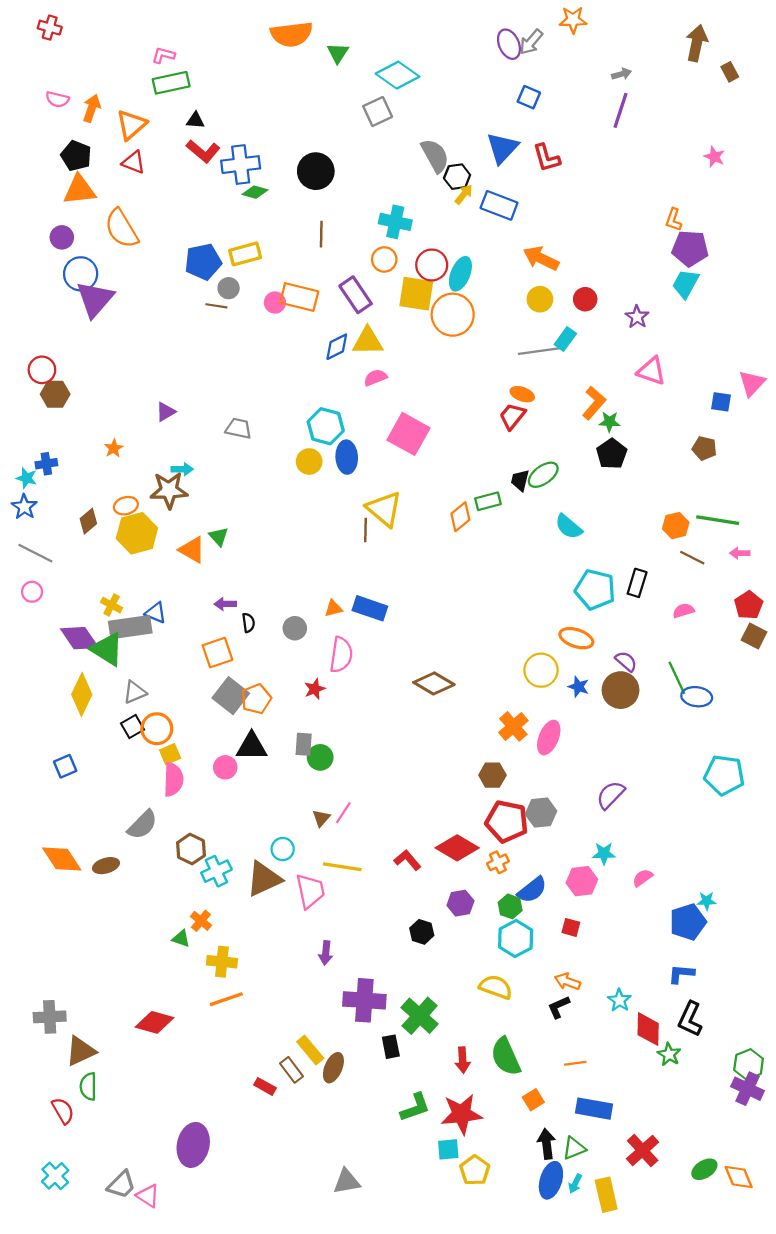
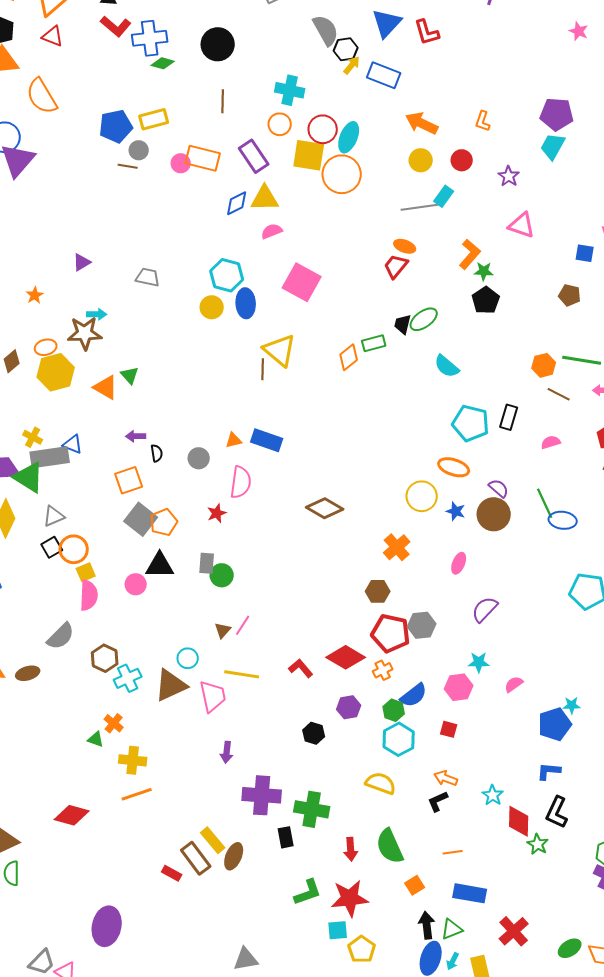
orange L-shape: (673, 220) -> (483, 121), moved
pink ellipse: (549, 738) -> (459, 563), moved, size x0.7
green cross: (420, 1016) -> (312, 809), turned -32
brown rectangle: (291, 1070) -> (196, 858), size x1.4

